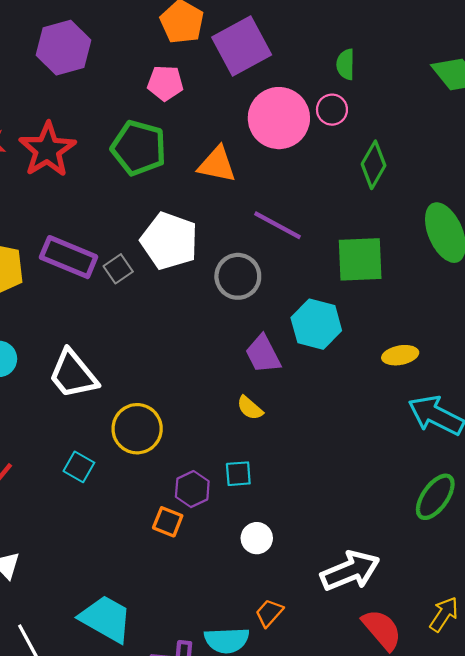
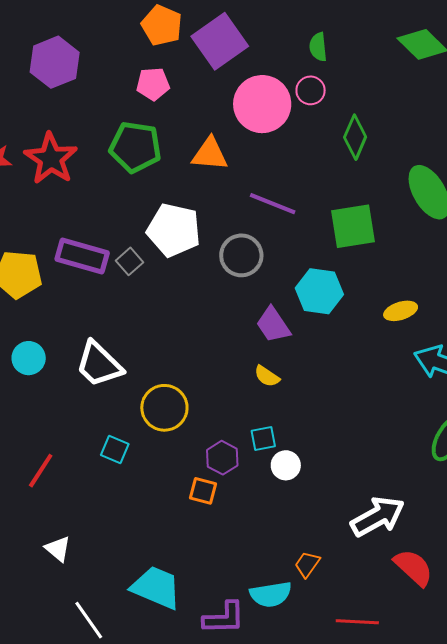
white circle: (257, 538) -> (286, 465), moved

